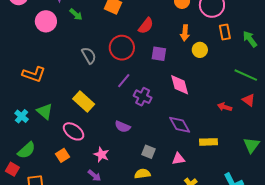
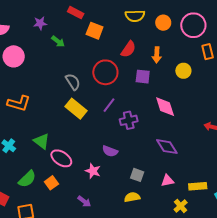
pink circle: (46, 21) -> (14, 56), moved
orange arrow: (185, 33) -> (157, 55), moved
purple cross: (143, 97) -> (129, 120), turned -36
yellow rectangle: (84, 101) -> (76, 109), moved
green triangle: (45, 111) -> (42, 141), moved
yellow rectangle: (209, 142) -> (198, 186), moved
green semicircle: (26, 150) -> (27, 179), moved
pink star: (101, 155) -> (93, 171), moved

